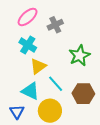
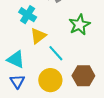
cyan triangle: (30, 91) -> (16, 59), moved
brown hexagon: (83, 94) -> (83, 76), moved

